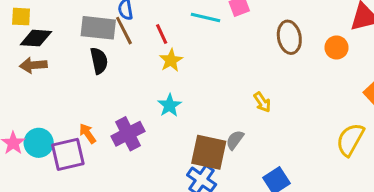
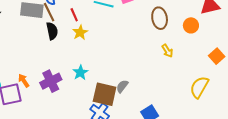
black semicircle: (99, 61) -> (52, 31), moved
yellow arrow: (262, 102) -> (167, 51), moved
cyan star: (170, 105) -> (80, 73), moved

